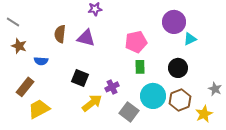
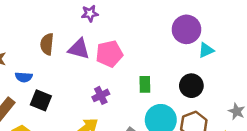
pink pentagon: (136, 42) -> (109, 54), moved
black square: (80, 78) -> (41, 100), moved
purple cross: (112, 87) -> (101, 95), moved

